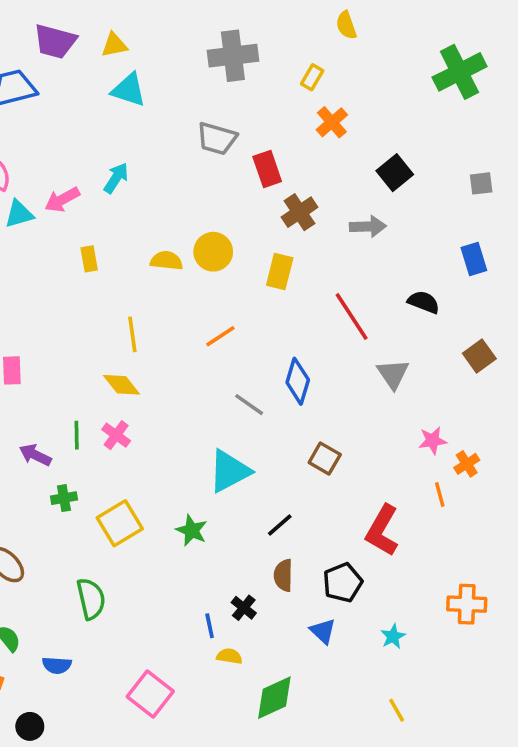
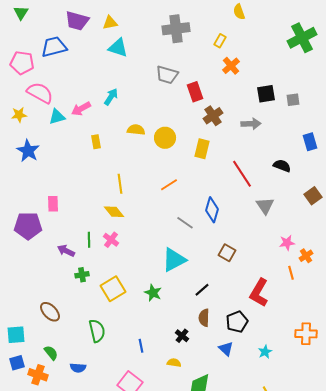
black square: (395, 173) -> (266, 94), turned 30
gray square: (481, 183) -> (293, 100), moved
yellow semicircle: (166, 261) -> (136, 130), moved
blue line: (210, 626) -> (141, 346), moved

